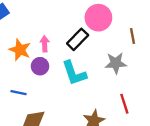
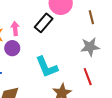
gray star: (116, 63) -> (90, 47), moved
cyan L-shape: (74, 73) -> (47, 67), moved

